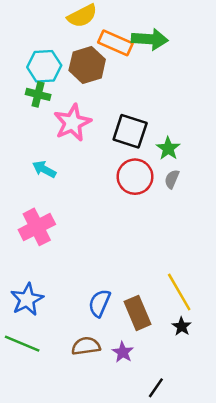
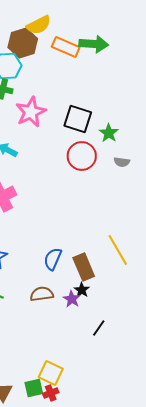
brown hexagon: (87, 65) -> (23, 43), moved
gray semicircle: (172, 179) -> (122, 162), moved, turned -105
black star: (182, 326) -> (82, 290), moved

